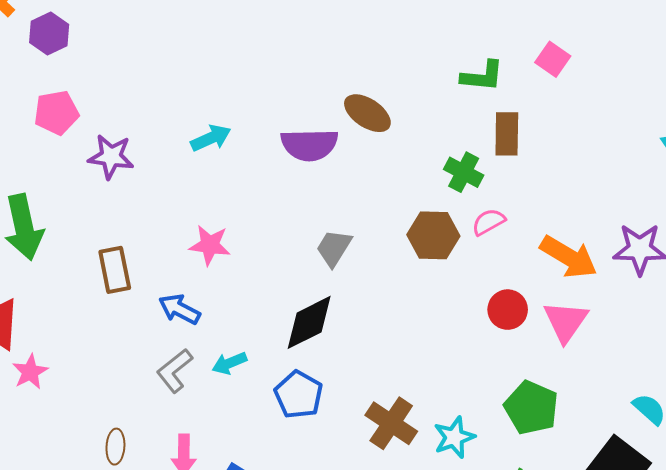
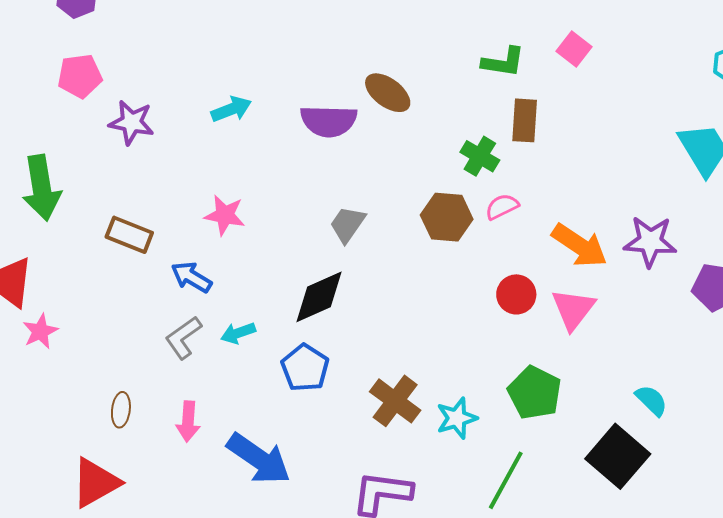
brown rectangle: (115, 270) -> (129, 235), turned -60

